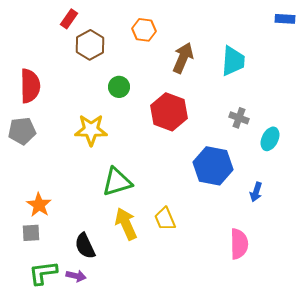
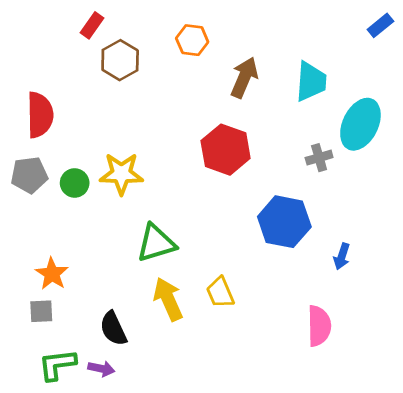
blue rectangle: (285, 19) -> (380, 25), turned -42
green circle: (119, 87) -> (75, 183), moved
gray cross: (239, 118) -> (319, 158), turned -36
cyan ellipse: (270, 139) -> (360, 124), moved, size x1.6

